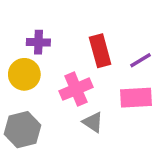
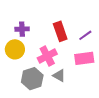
gray hexagon: (22, 130) -> (32, 79), moved

